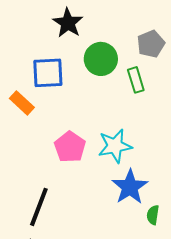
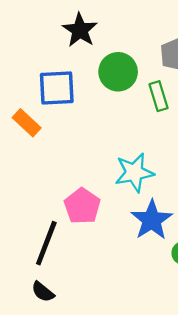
pink pentagon: (70, 147) -> (82, 206), moved

